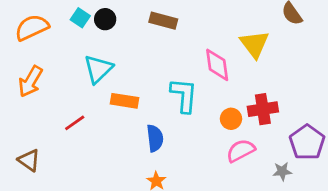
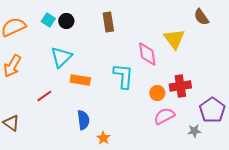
brown rectangle: (163, 21) -> (108, 22), turned 66
blue semicircle: (155, 138) -> (83, 120), moved

